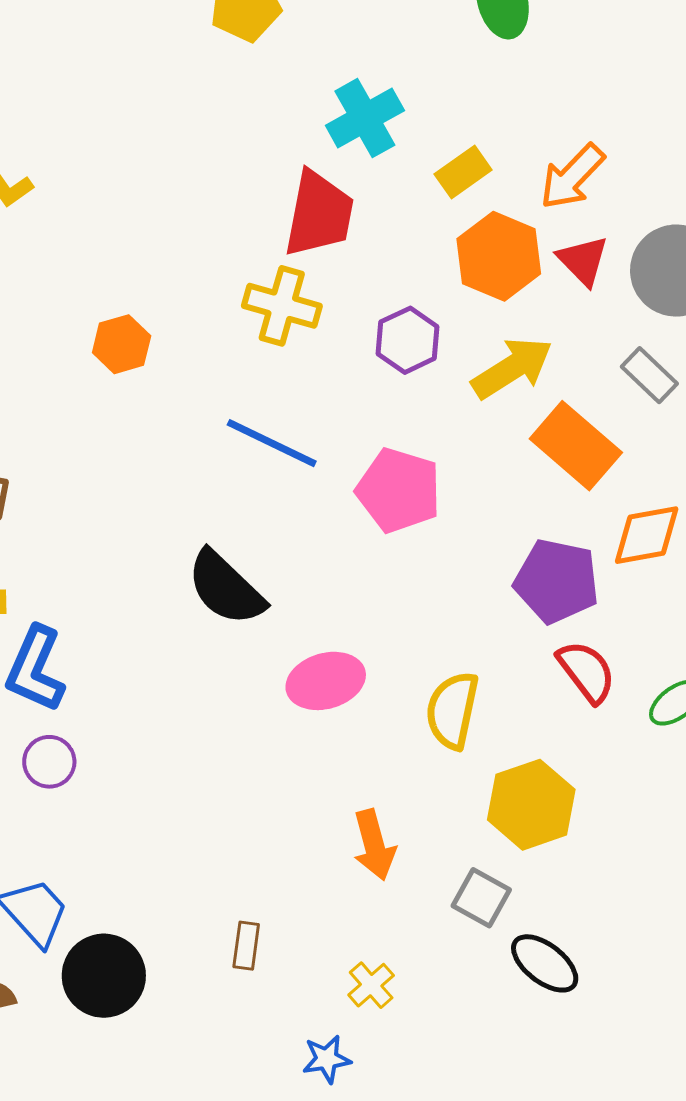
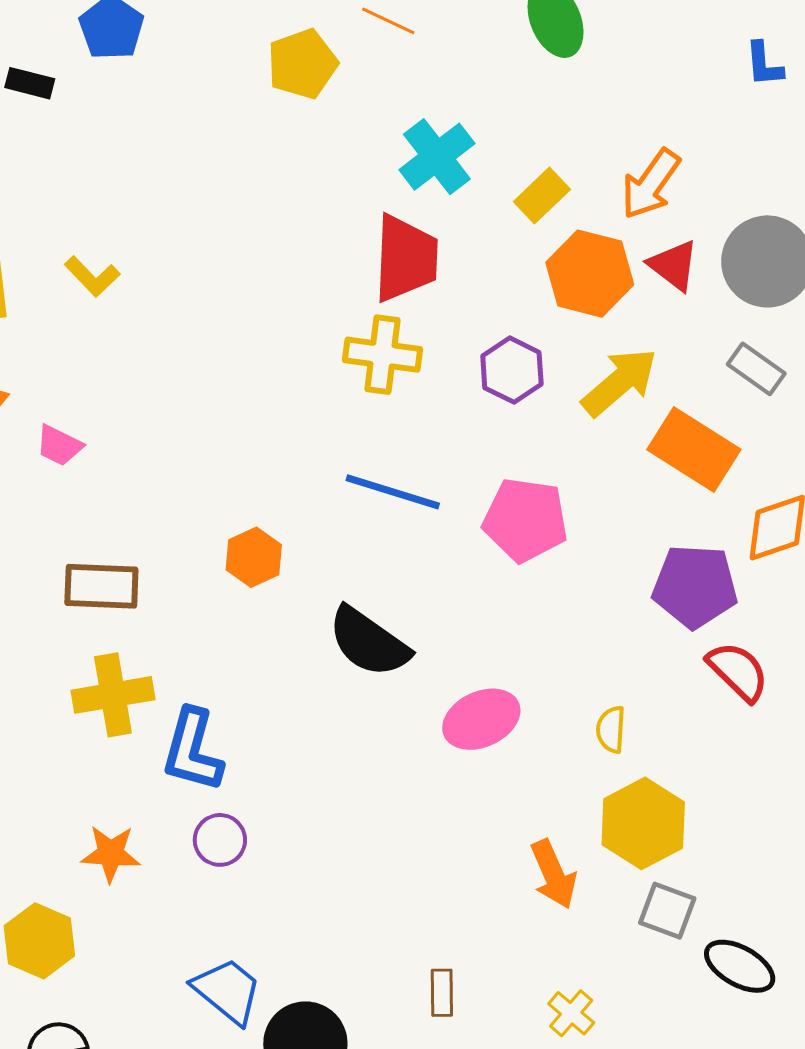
orange hexagon: (122, 344) -> (254, 557), moved
yellow semicircle: (452, 710) -> (611, 729), size x0.6
yellow hexagon: (531, 805) -> (643, 823), moved

